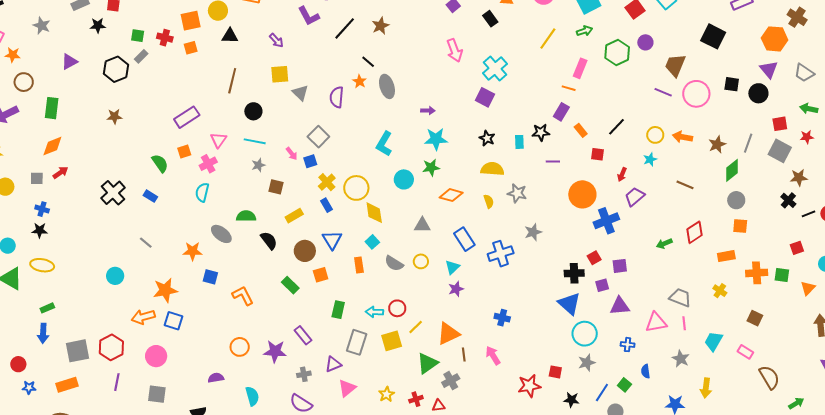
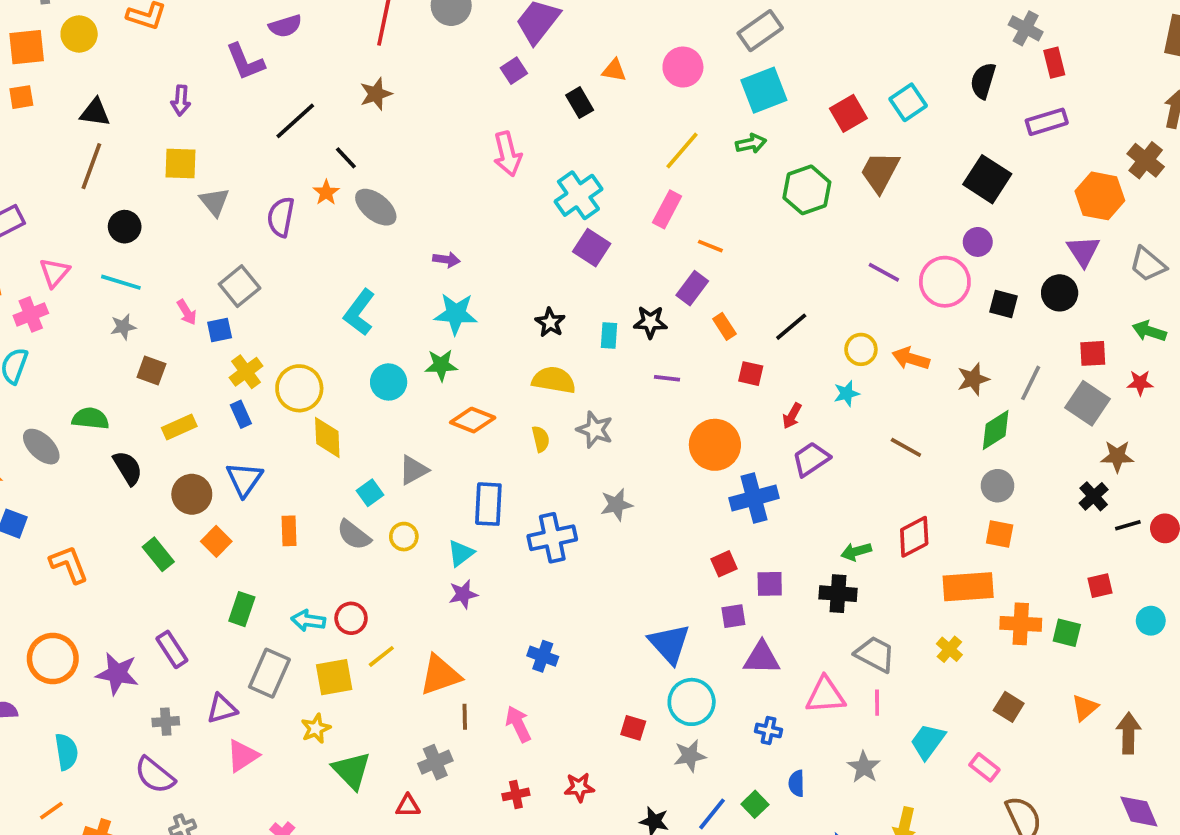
black line: (345, 28) -> (295, 121), moved
black triangle: (230, 36) -> (95, 112), moved
purple arrow: (276, 40) -> (181, 100), turned 42
purple circle: (645, 42) -> (978, 242), moved
brown trapezoid: (675, 65) -> (880, 172), moved
pink rectangle: (580, 68) -> (667, 209), moved
black square: (732, 84) -> (1004, 304), moved
gray ellipse: (387, 86) -> (376, 207), turned -40
purple square: (485, 97) -> (592, 248), moved
gray triangle: (422, 225) -> (413, 470), turned -36
blue rectangle: (464, 239) -> (488, 504), turned 30
cyan square: (372, 242) -> (370, 493), moved
orange rectangle: (726, 256) -> (968, 587), size x1.5
black cross: (574, 273) -> (838, 594), moved
orange square: (321, 275) -> (216, 541), turned -35
orange triangle: (808, 288) -> (1085, 708), moved
orange circle: (240, 347) -> (53, 658), size x1.4
green triangle: (427, 363) -> (352, 770), moved, turned -45
red square: (555, 372) -> (633, 728), moved
red star: (529, 386) -> (579, 787), size x0.7
yellow star: (387, 394) -> (316, 728), moved
red cross: (416, 399) -> (516, 794), moved

